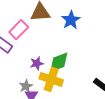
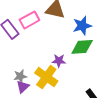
green diamond: (59, 62) -> (82, 47), moved
purple star: (37, 63) -> (59, 61), moved

